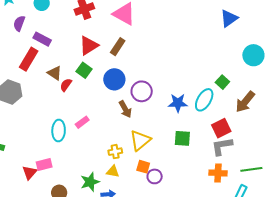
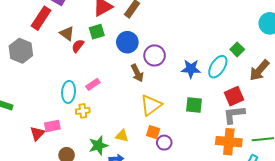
green square: (84, 70) -> (97, 32), turned 35
yellow cross: (115, 152) -> (83, 111), moved
orange cross: (218, 173) -> (229, 142), size x1.4

